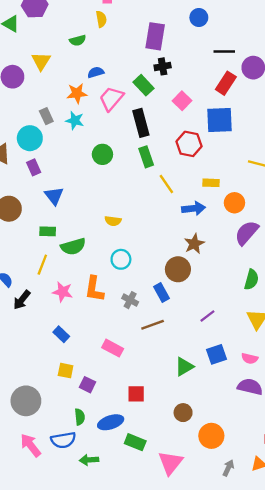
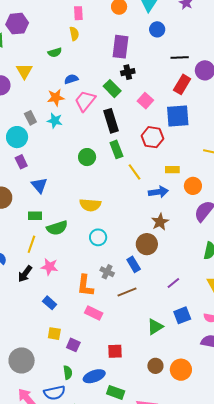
green circle: (102, 154) -> (87, 157), moved
yellow semicircle: (113, 221) -> (90, 205), size x1.5
orange L-shape: (94, 289) -> (85, 286), moved
black arrow: (22, 300) -> (25, 274), moved
orange circle: (211, 436) -> (181, 370), moved

